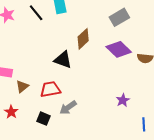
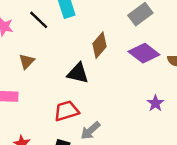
brown triangle: (22, 86) -> (27, 61), moved
purple star: (123, 100) -> (155, 103), moved

